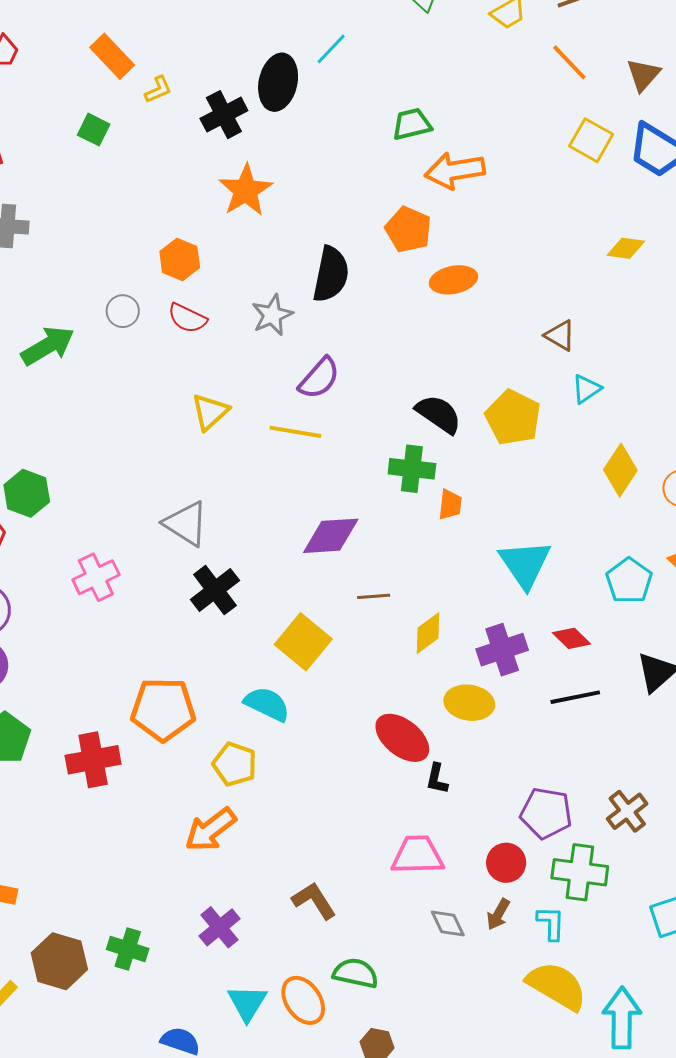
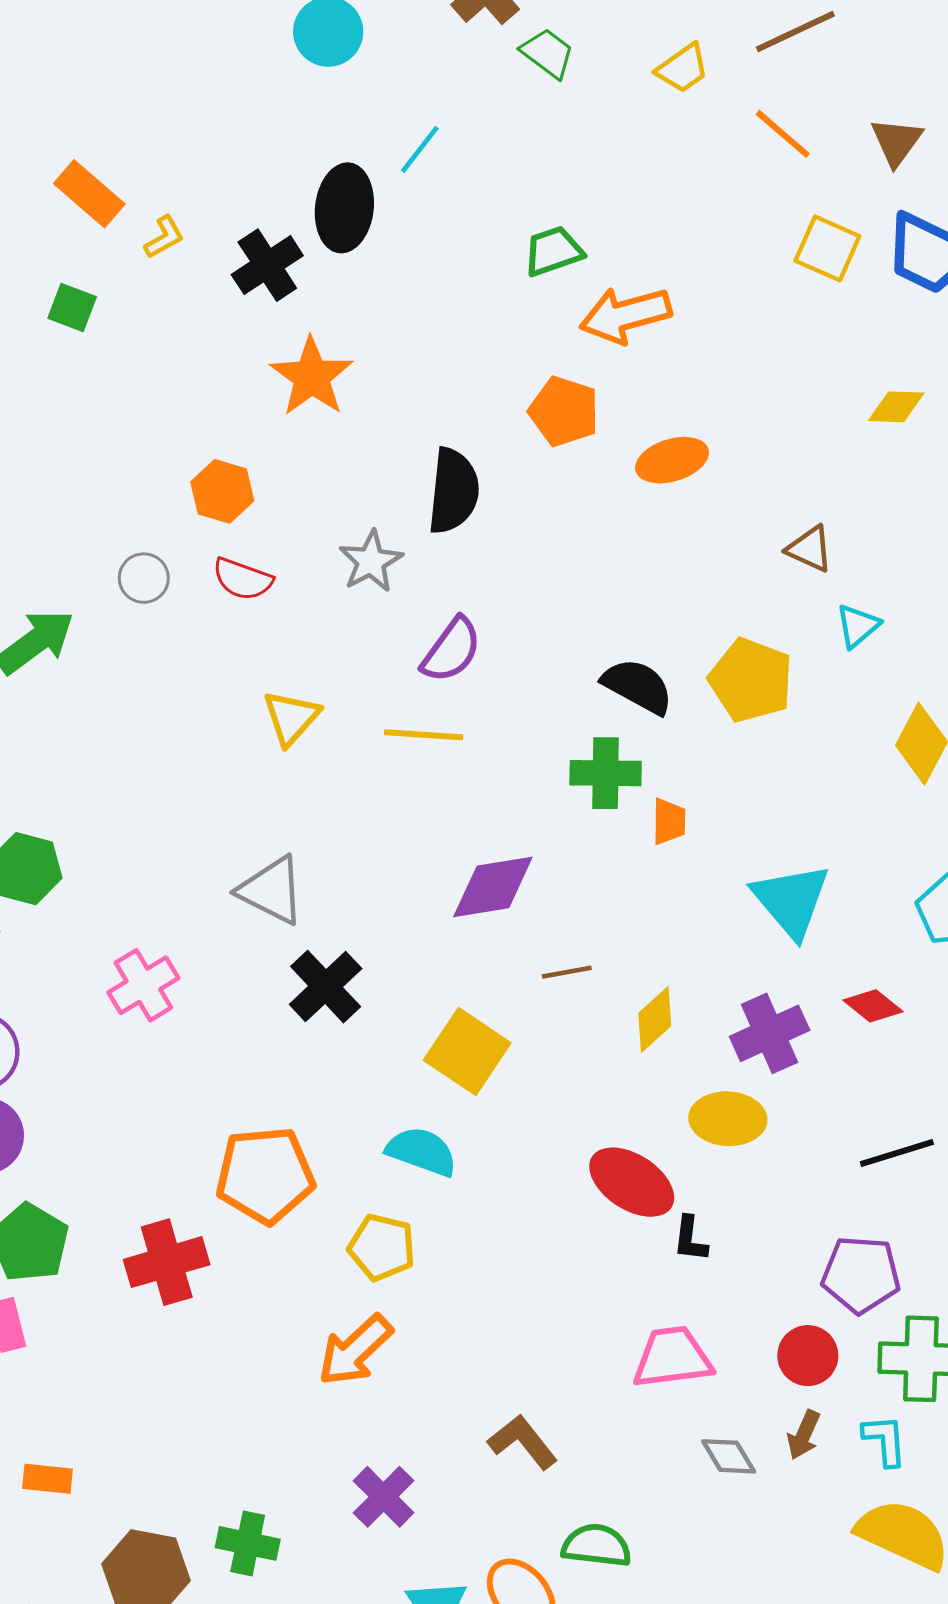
orange ellipse: (453, 280) -> (672, 460), moved
black line: (575, 697) -> (897, 1153), moved

